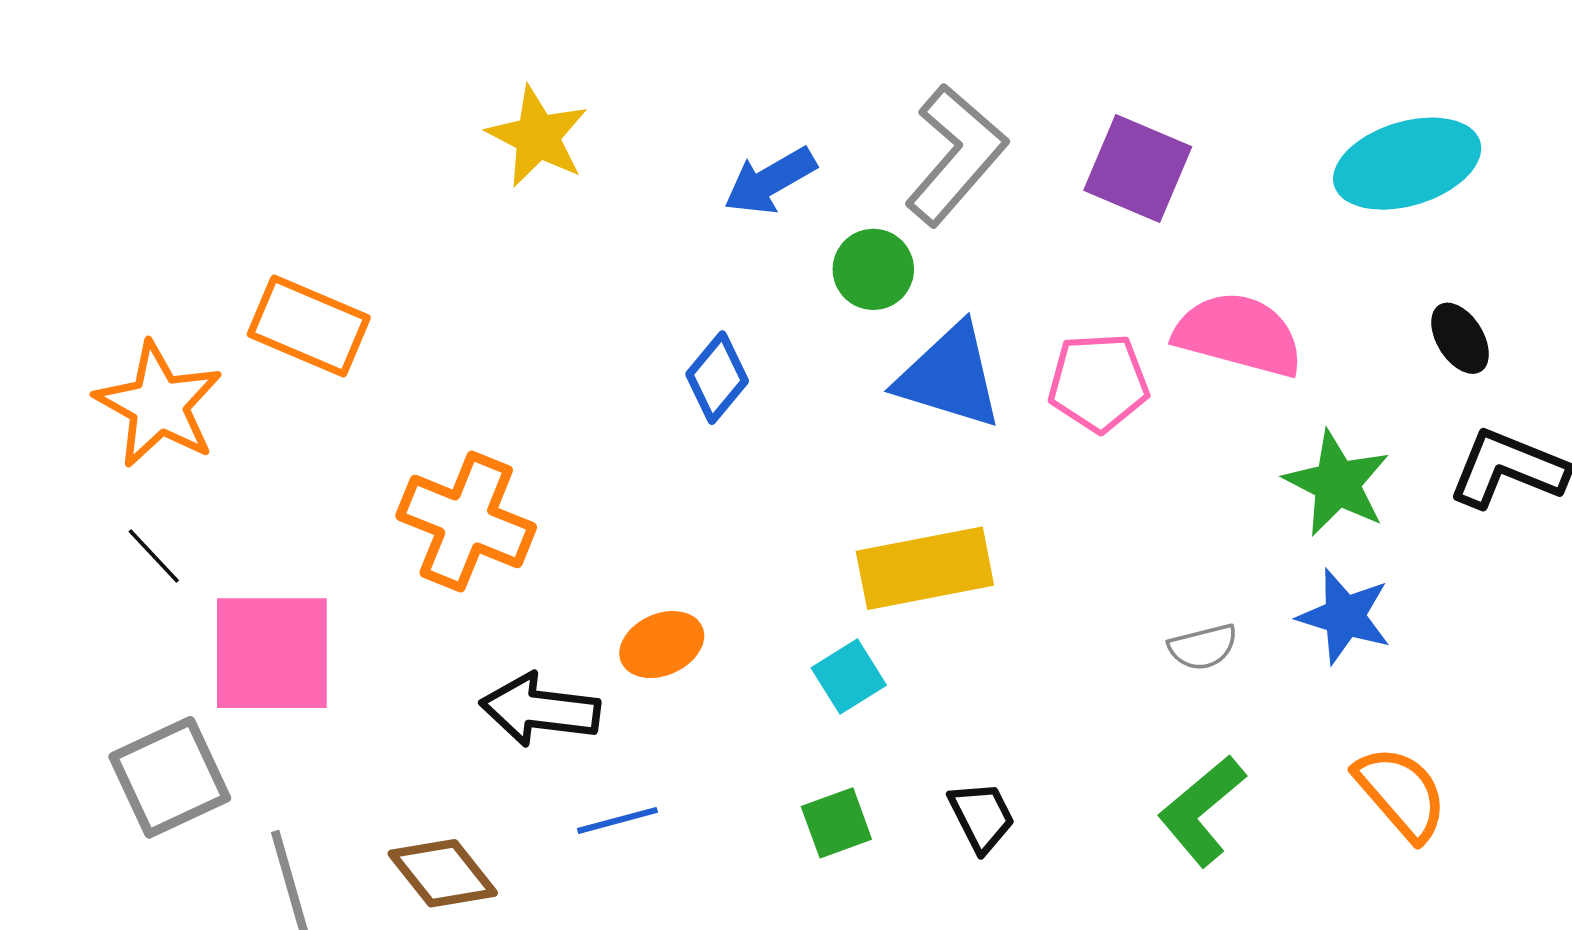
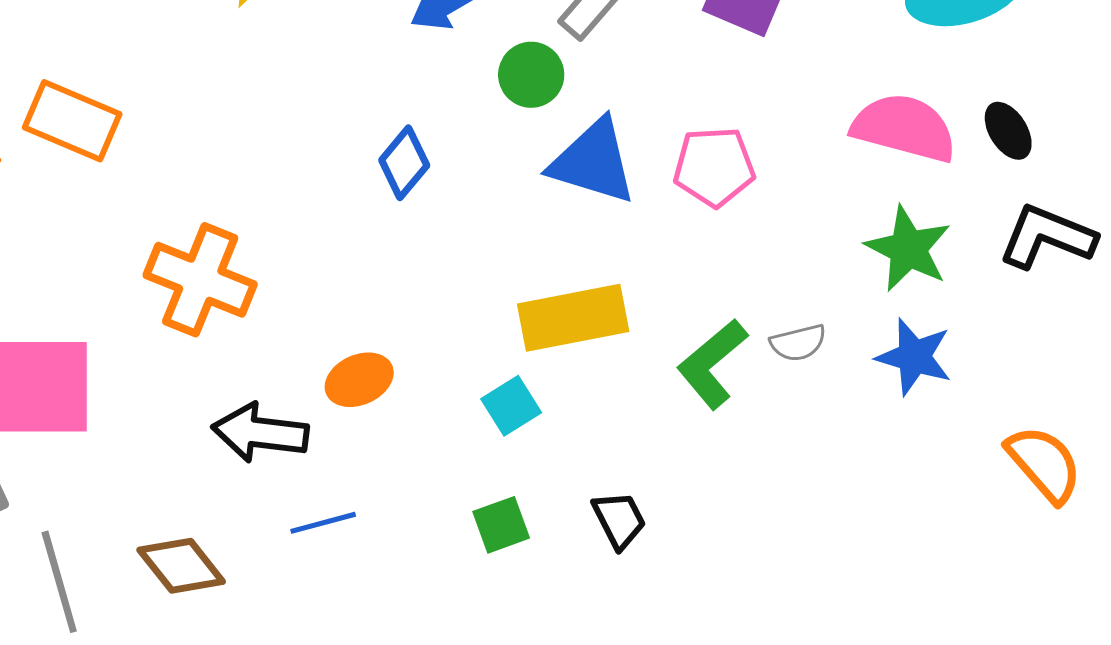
pink semicircle: (1239, 335) -> (904, 128), moved
gray semicircle: (1203, 647) -> (798, 343), moved
orange semicircle: (1401, 793) -> (1044, 464), moved
green L-shape: (1202, 811) -> (712, 364), moved

